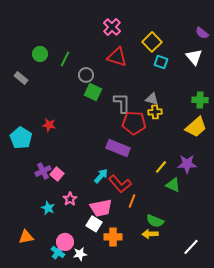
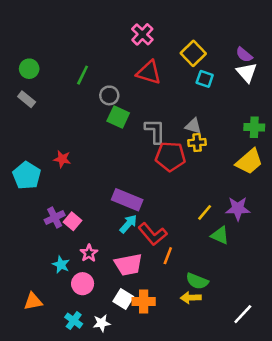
purple semicircle: (202, 33) -> (244, 55), moved
green circle: (40, 54) -> (29, 69), moved
purple rectangle: (118, 148) -> (127, 200), moved
white square: (94, 224) -> (123, 299), moved
pink circle: (65, 242) -> (83, 284), moved

